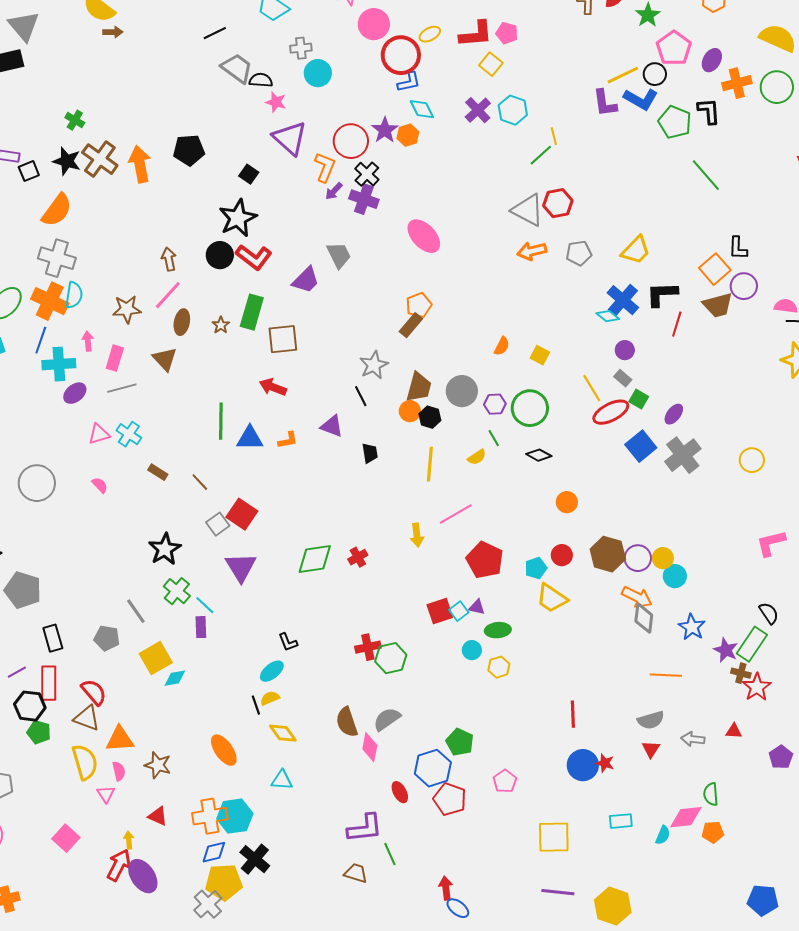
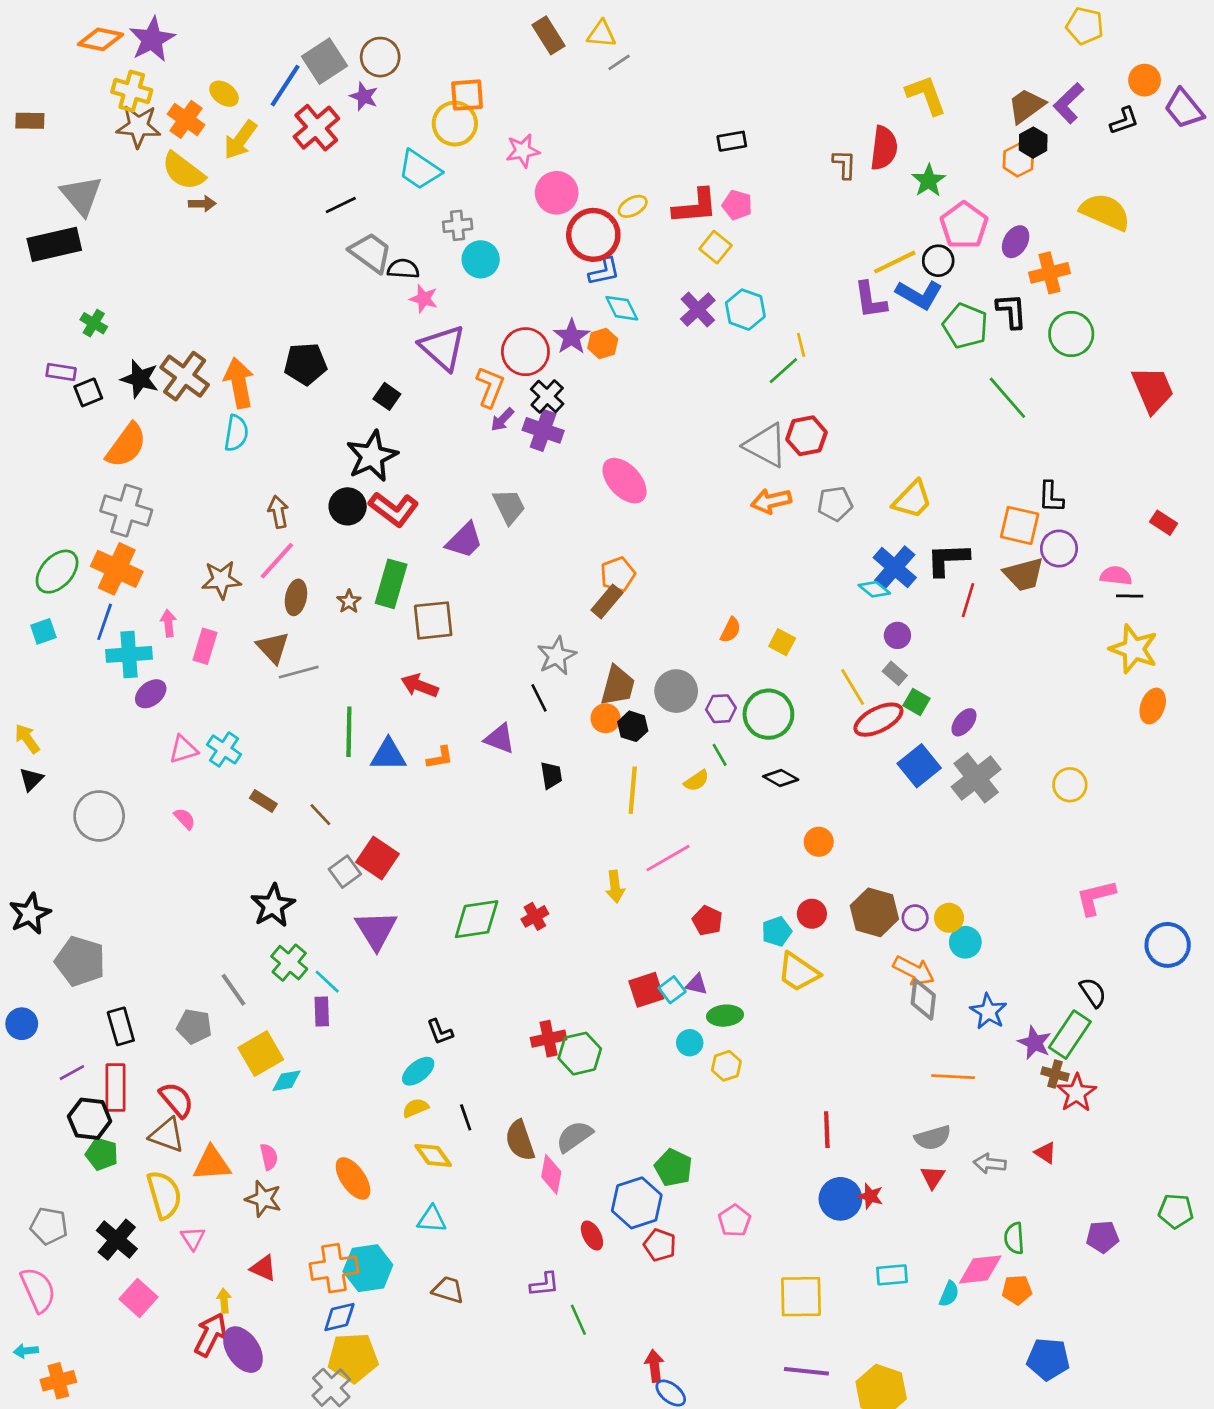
green circle: (777, 87) -> (1071, 334), moved
green cross: (75, 120) -> (94, 323), moved
orange square: (715, 269) -> (1020, 525), turned -36
cyan semicircle: (74, 295) -> (236, 433), moved
gray line: (122, 388) -> (299, 672), moved
purple circle: (638, 558) -> (915, 918), size x0.7
red pentagon: (485, 560) -> (707, 921), size x0.6
black line: (256, 705) -> (466, 1117), moved
red triangle: (734, 731) -> (1045, 1153), turned 30
purple pentagon: (781, 757) -> (1102, 1237), moved, turned 30
pink semicircle: (119, 771) -> (269, 1157), moved
red pentagon: (450, 799) -> (660, 1245), size x0.7
purple L-shape: (365, 828) -> (544, 1284), size x0.6
black cross: (255, 859) -> (117, 1240), moved
brown trapezoid: (356, 873) -> (448, 1290), moved
blue pentagon: (763, 900) -> (1048, 1359), moved

